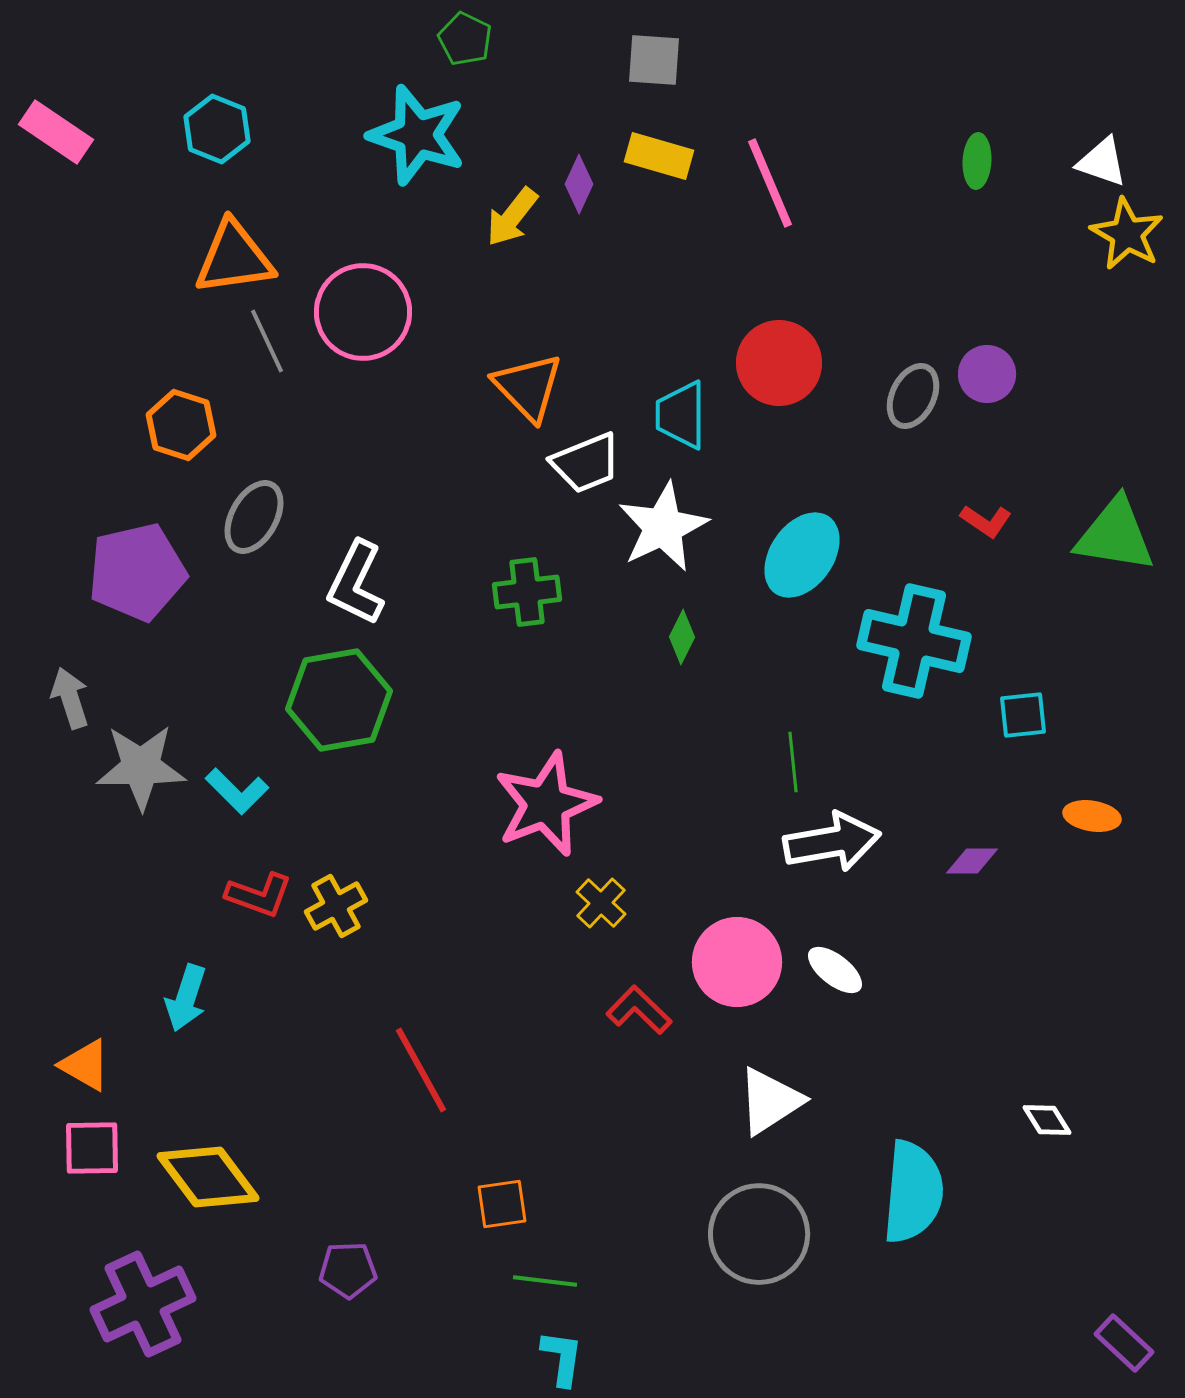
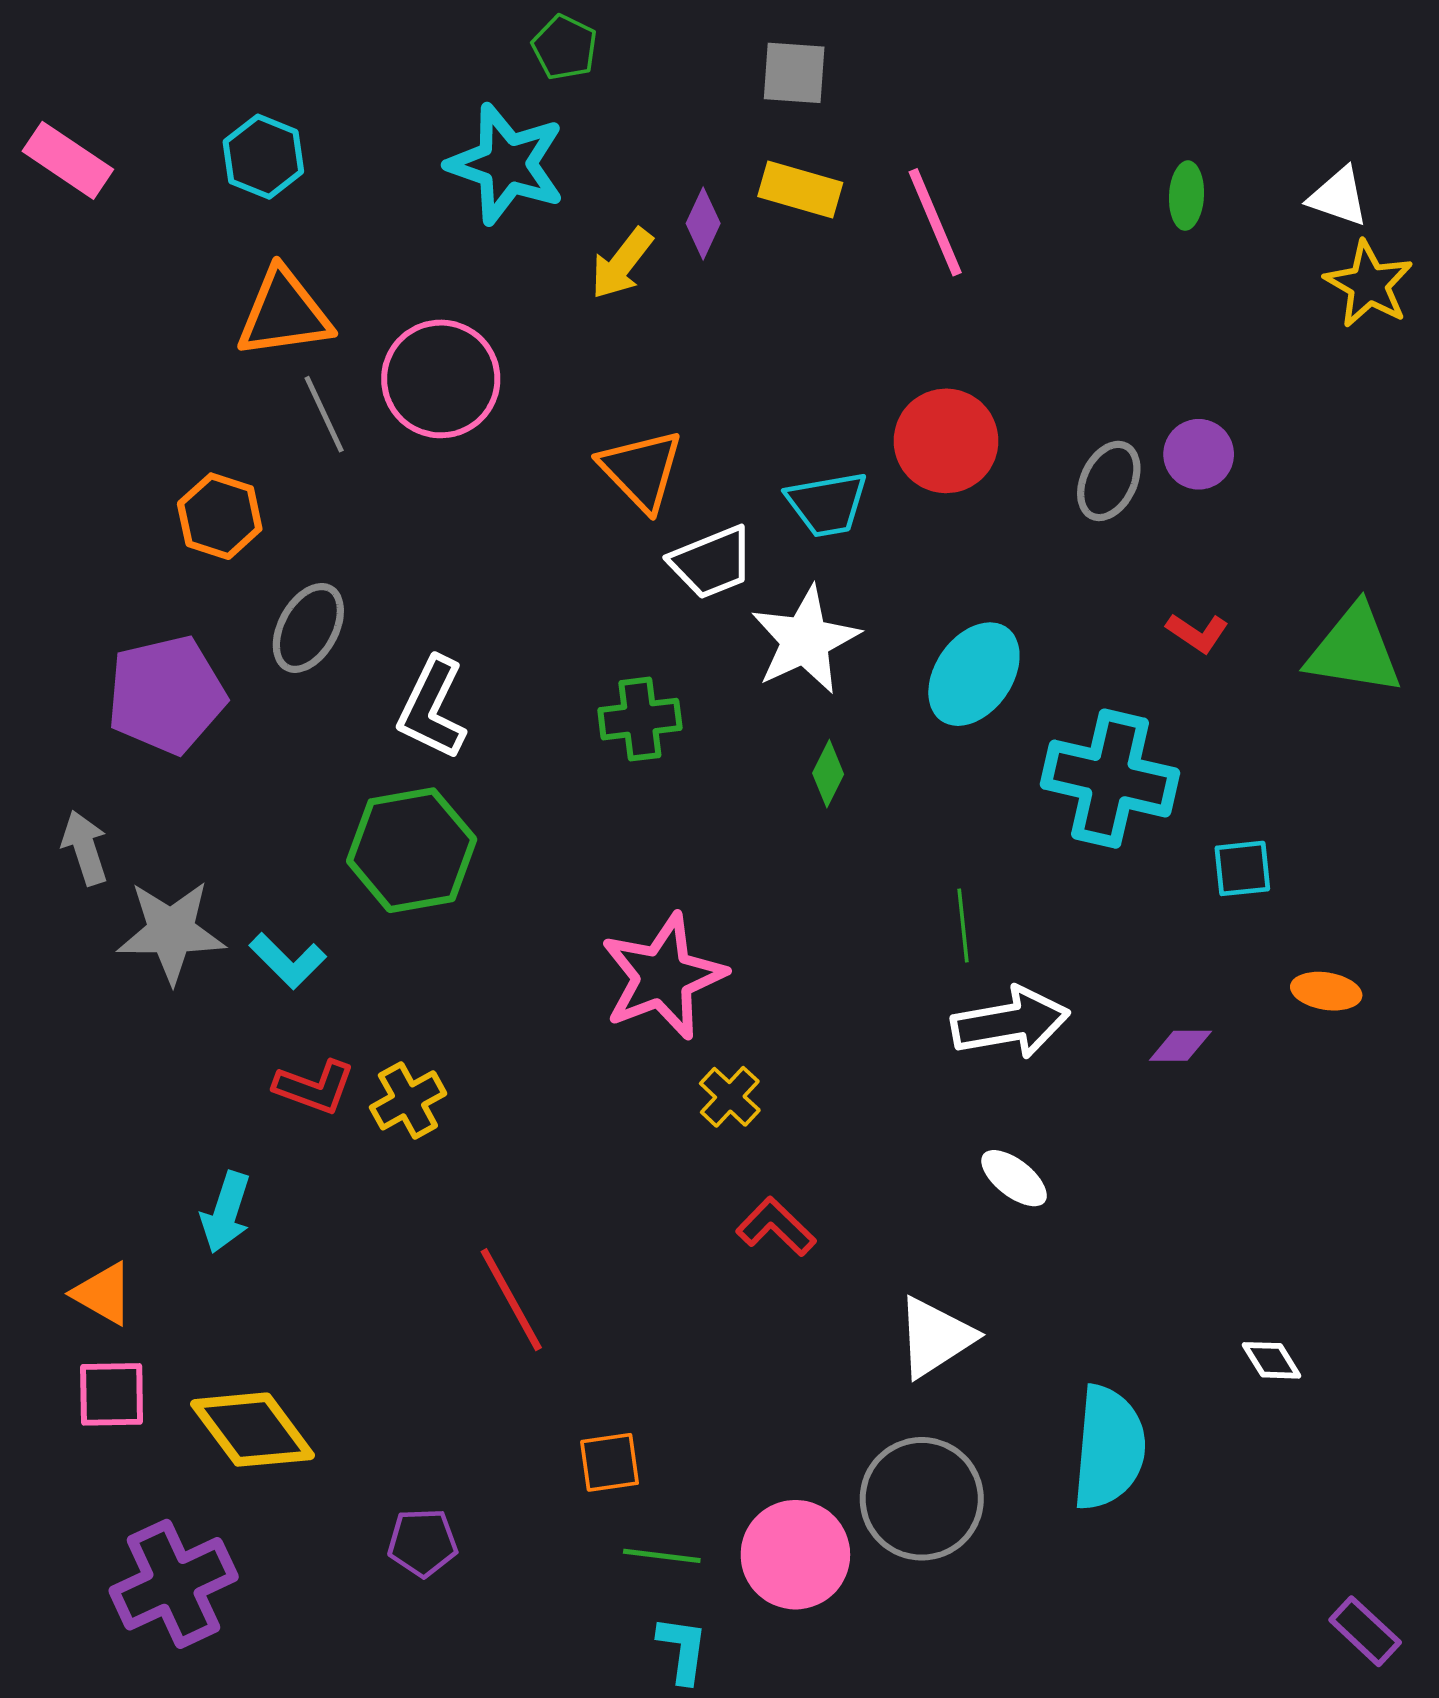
cyan trapezoid: (681, 415) -> (827, 504), turned -100
pink circle: (737, 962) -> (795, 1555), moved

